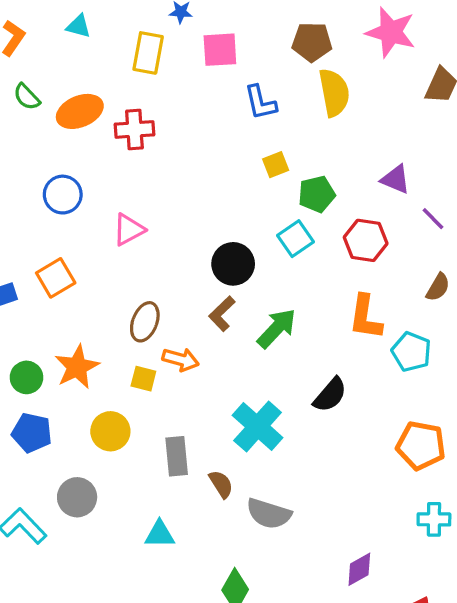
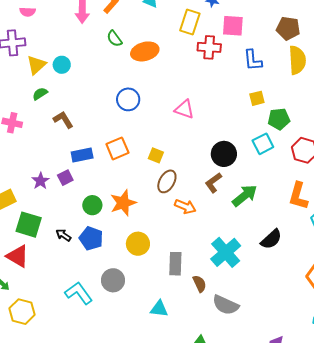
red cross: (134, 129) -> (209, 47), moved
pink triangle: (129, 230) -> (184, 109), moved, turned 40
yellow square: (143, 379) -> (156, 155), moved

